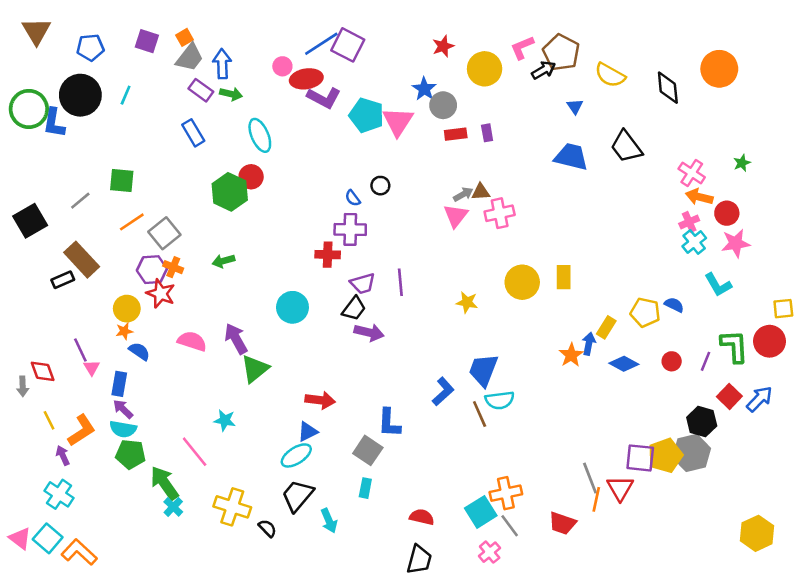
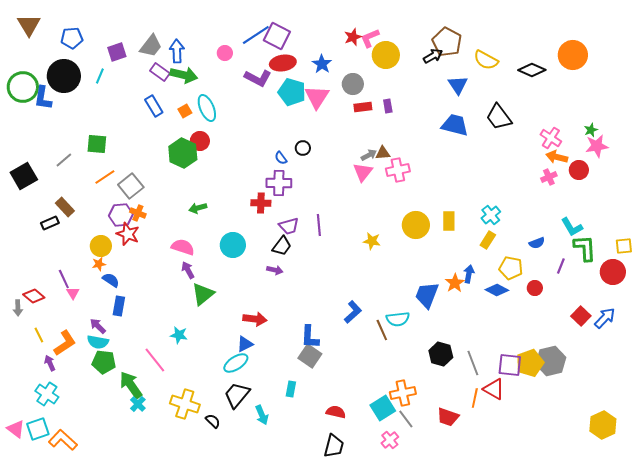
orange square: (185, 37) -> (185, 111), moved
purple square: (147, 41) -> (117, 52), moved, turned -36
pink L-shape: (522, 47) -> (370, 38), moved
red ellipse: (306, 79) -> (283, 63), moved
black diamond: (668, 88) -> (532, 70), turned -60
blue star: (424, 89) -> (322, 64), moved
green arrow: (231, 94) -> (184, 75), size x1.5
blue triangle: (575, 106) -> (458, 85), size x1.5
cyan cross: (694, 242) -> (491, 215), moved
pink star: (736, 243) -> (597, 146), moved
brown rectangle: (82, 260) -> (65, 207), size x0.7
green arrow: (223, 261) -> (198, 208), moved
blue semicircle: (674, 305) -> (537, 243), turned 133
yellow pentagon: (645, 312) -> (511, 268), moved
yellow rectangle: (606, 327) -> (488, 240), moved
purple arrow: (369, 332) -> (275, 270), moved, size x0.7
purple arrow: (236, 339) -> (188, 270), size x0.7
pink semicircle: (192, 341) -> (183, 247), moved
green L-shape: (734, 346) -> (585, 248), moved
purple line: (705, 361) -> (561, 266), moved
blue trapezoid: (483, 370) -> (427, 295), moved
red diamond: (43, 371) -> (34, 296), turned -30
blue rectangle: (119, 384) -> (119, 306), moved
black hexagon: (702, 422) -> (441, 354), moved
gray square: (368, 450) -> (310, 356), moved
gray line: (590, 478) -> (473, 363), moved
red triangle: (620, 488) -> (494, 389), turned -30
cyan square: (48, 538) -> (38, 429), turned 30

